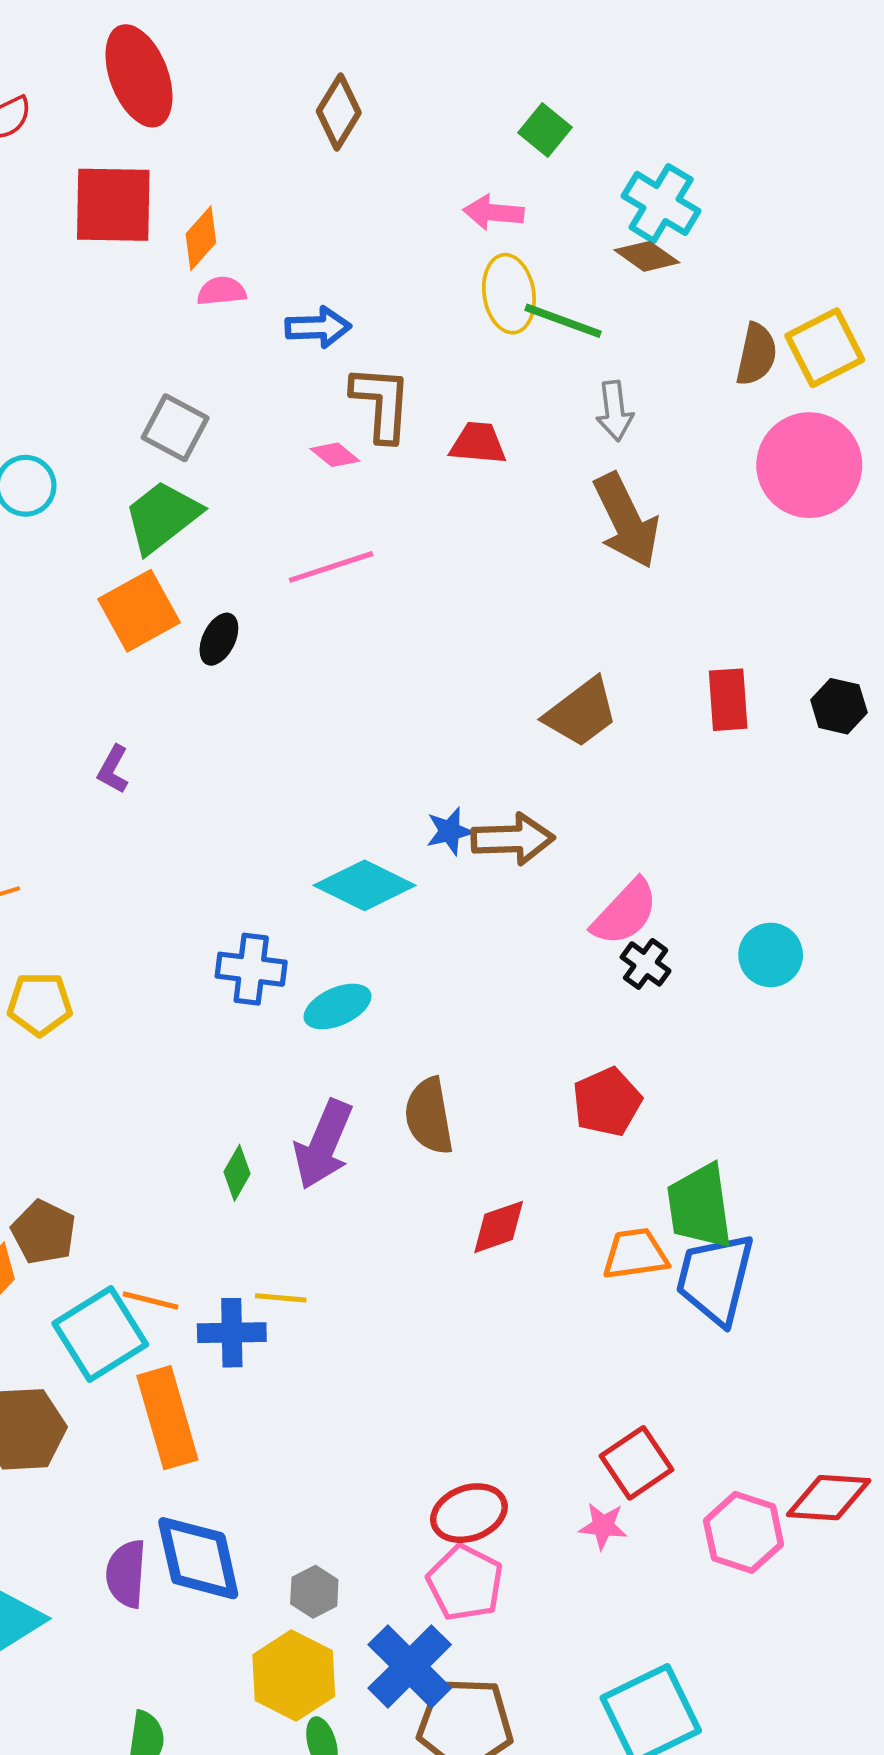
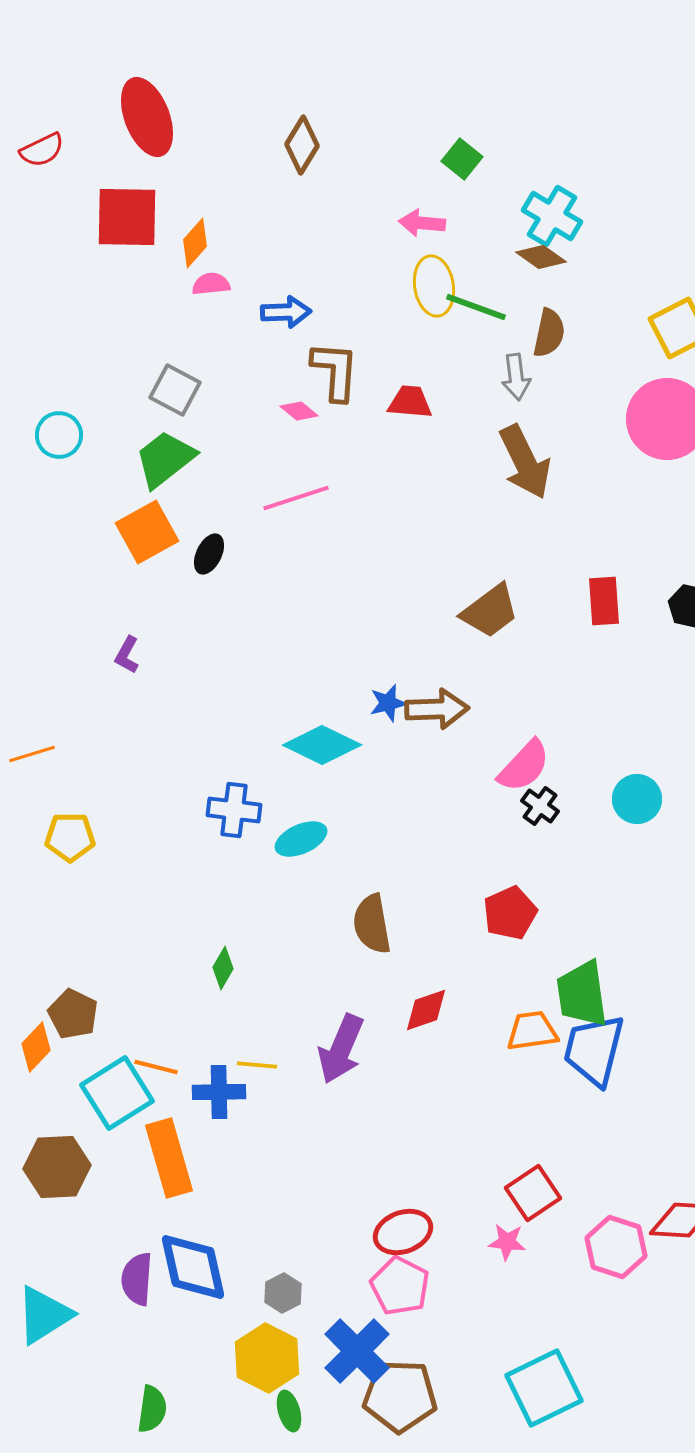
brown semicircle: (756, 354) -> (549, 333), moved
purple arrow: (323, 1144) -> (341, 1049), moved

